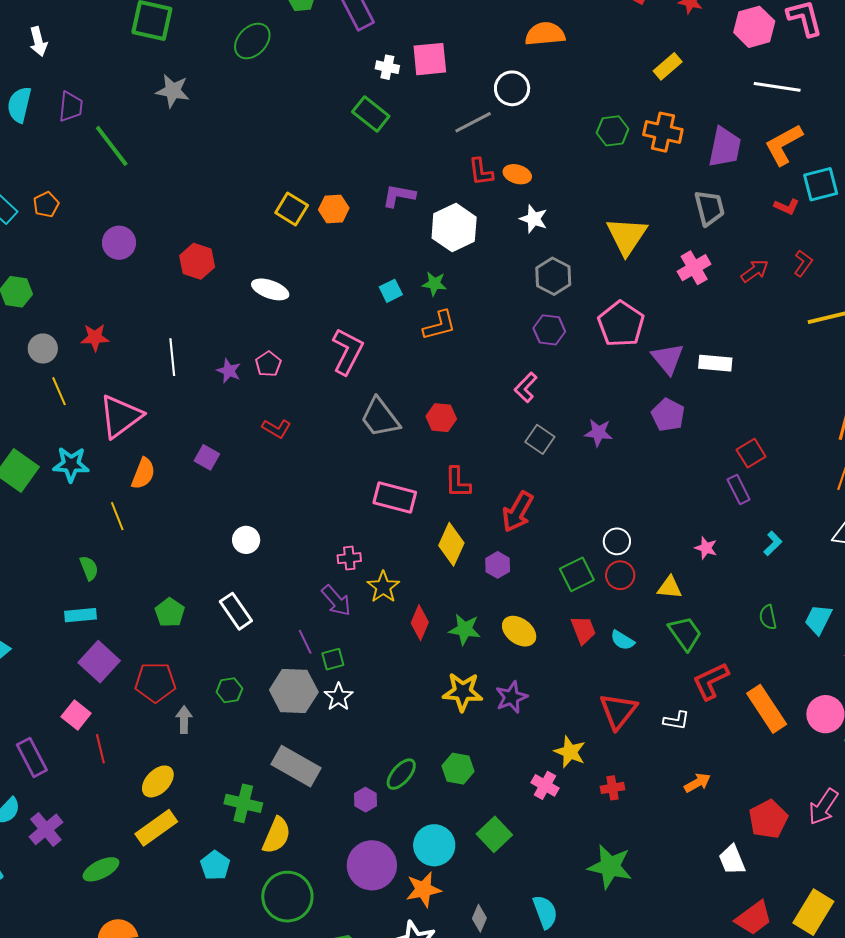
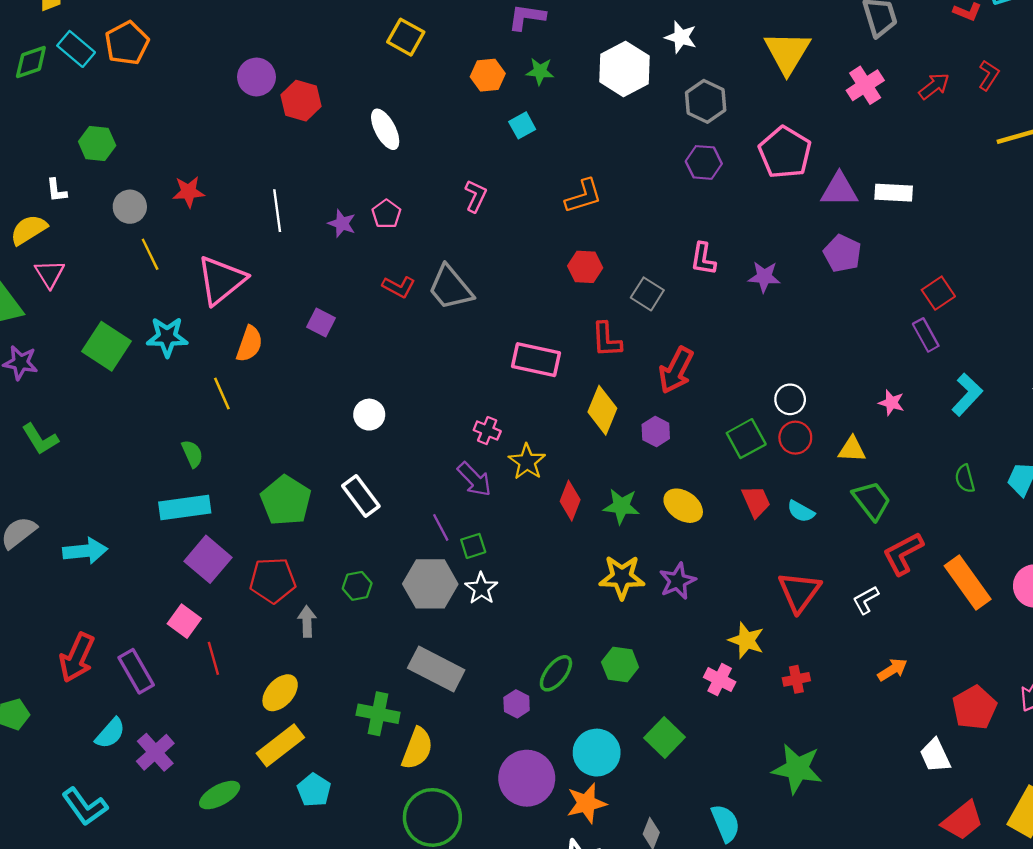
orange pentagon: (46, 205) -> (127, 43), size x1.5
orange hexagon: (334, 209) -> (488, 75), moved
white hexagon: (454, 228) -> (624, 69), moved
purple circle: (119, 243) -> (256, 77), moved
green star: (434, 284) -> (540, 71), moved
white ellipse: (270, 289) -> (385, 129), turned 45
orange L-shape: (439, 325) -> (583, 196), moved
pink L-shape: (347, 351) -> (476, 196), size x0.6
purple triangle: (668, 359) -> (839, 190), turned -48
pink L-shape: (526, 387) -> (703, 259), moved, turned -32
gray trapezoid: (380, 418) -> (450, 288), moved
gray square: (540, 439) -> (647, 294), moved
cyan L-shape: (773, 543) -> (967, 395), size x1.5
pink cross: (349, 558) -> (487, 431), turned 30
green pentagon: (170, 613) -> (286, 501), size x1.5
cyan rectangle: (81, 615) -> (185, 507), size x1.4
white L-shape: (676, 720) -> (866, 600), turned 144
cyan pentagon: (215, 865) -> (314, 790), moved

